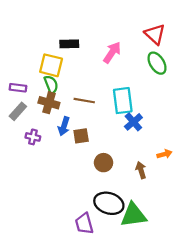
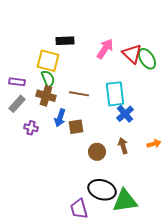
red triangle: (155, 34) -> (132, 54), moved
brown arrow: (141, 170) -> (123, 146), moved

